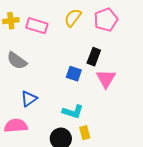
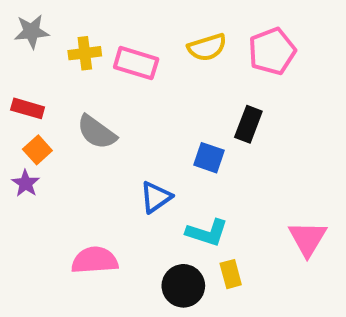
yellow semicircle: (73, 18) -> (207, 47), turned -144
pink triangle: (106, 79) -> (308, 239), moved
blue triangle: (29, 99) -> (156, 197), moved

